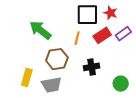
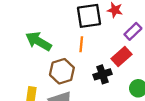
red rectangle: (102, 35) -> (121, 57), moved

